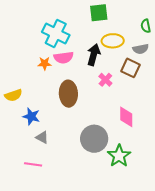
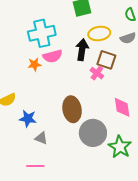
cyan cross: (56, 33) -> (42, 33), turned -32
brown square: (131, 68) -> (106, 60), moved
brown ellipse: (68, 94) -> (72, 109), moved

